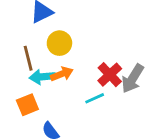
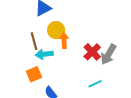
orange arrow: (62, 74) -> (64, 40), moved, turned -70
cyan line: (95, 98) -> (95, 84), moved

